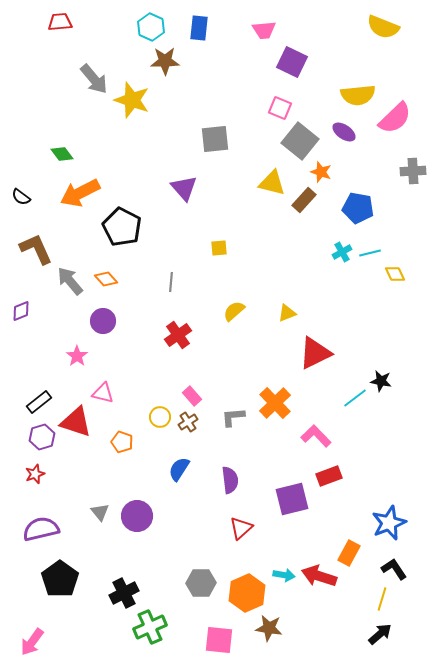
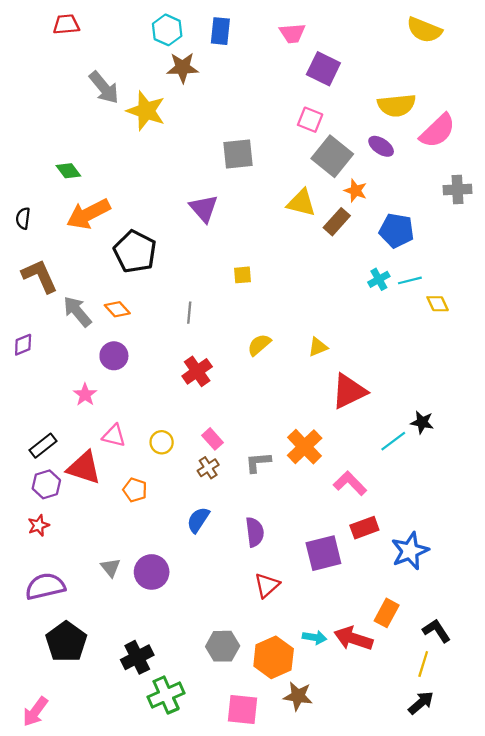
black semicircle: (21, 197) -> (23, 218), turned 60
yellow circle: (160, 417) -> (162, 442), moved
blue star: (389, 523) -> (410, 551), moved

